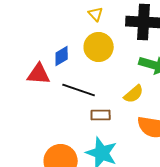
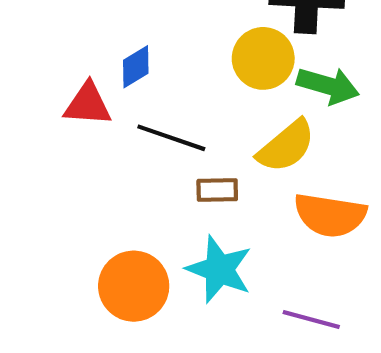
yellow circle: (99, 47) -> (263, 58), moved
yellow semicircle: (134, 94) -> (286, 146), size x1.4

